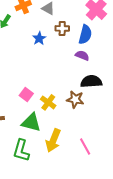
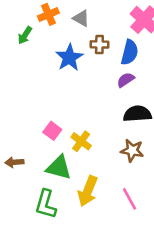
blue star: (39, 38) -> (69, 58), size x1.5
purple semicircle: (82, 55) -> (126, 80), turned -56
brown star: (75, 99) -> (132, 150), moved

